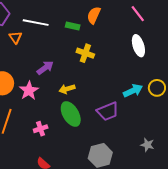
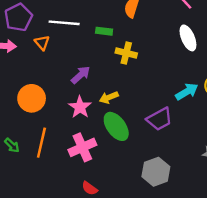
green rectangle: (73, 26) -> (104, 31), moved
pink star: (29, 91) -> (80, 107), moved
pink cross: (41, 129) -> (82, 147), size x1.6

